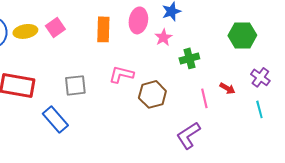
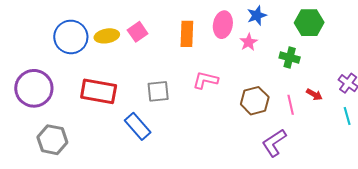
green hexagon: (242, 35) -> (309, 23), moved
green cross: (189, 58) -> (290, 58), moved, turned 30
brown hexagon: (152, 94) -> (255, 101), moved

